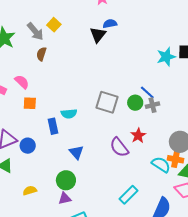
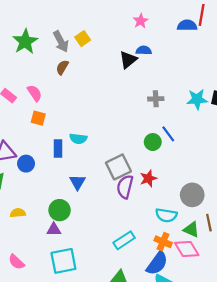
gray square: (107, 102) -> (118, 167), moved, turned 35
gray cross: (153, 105) -> (156, 99), moved
purple semicircle: (119, 147) -> (125, 187), turned 40
orange cross: (176, 159) -> (163, 242), moved
cyan semicircle: (161, 165) -> (166, 215), turned 144

